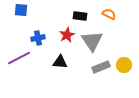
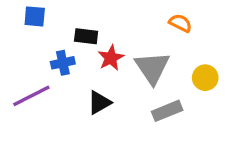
black rectangle: (80, 16) -> (86, 36), moved
black triangle: (60, 62) -> (99, 103), turned -35
yellow circle: (124, 65) -> (205, 78), moved

